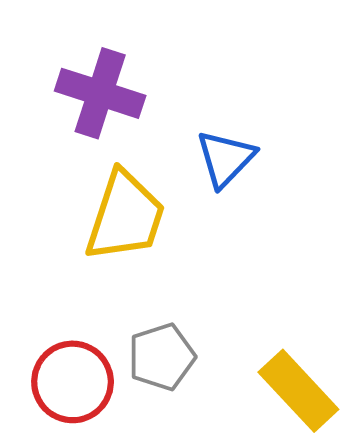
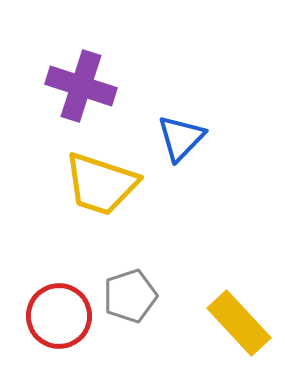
yellow trapezoid: (125, 216) -> (101, 184), turned 90

